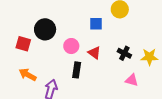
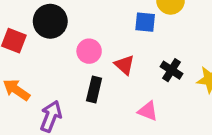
blue square: (96, 24) -> (145, 22), moved
pink triangle: (132, 80) -> (148, 111), moved

